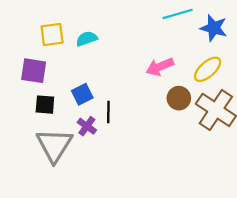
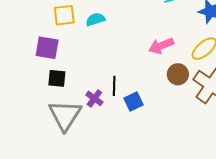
blue square: (82, 94) -> (134, 101), moved

